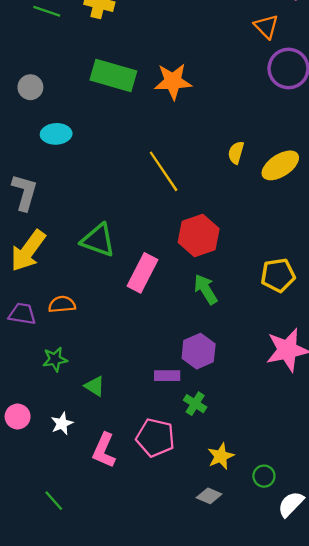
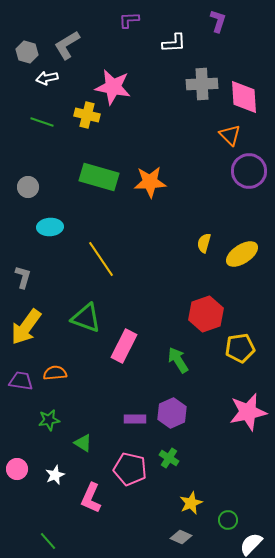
yellow line: (164, 171) -> (101, 259), moved
gray L-shape: (25, 192) -> (23, 277), size x0.7
red hexagon: (199, 236) -> (206, 314), moved
purple rectangle: (167, 376) -> (135, 419), moved
pink pentagon: (155, 438) -> (130, 469), moved

